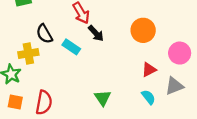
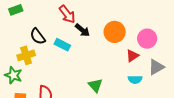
orange circle: (143, 30) -> (115, 32), moved
pink circle: (180, 53) -> (147, 39), moved
cyan semicircle: (148, 97) -> (135, 80), turned 136

